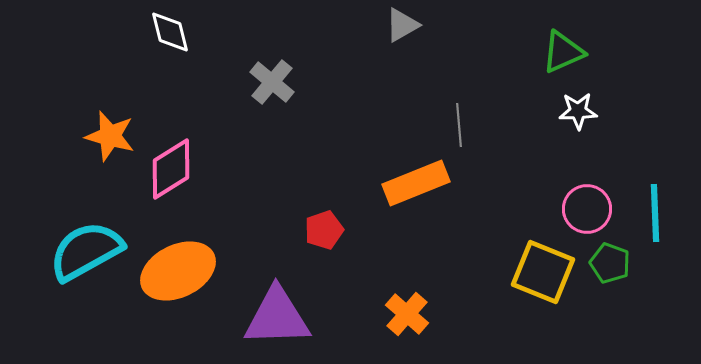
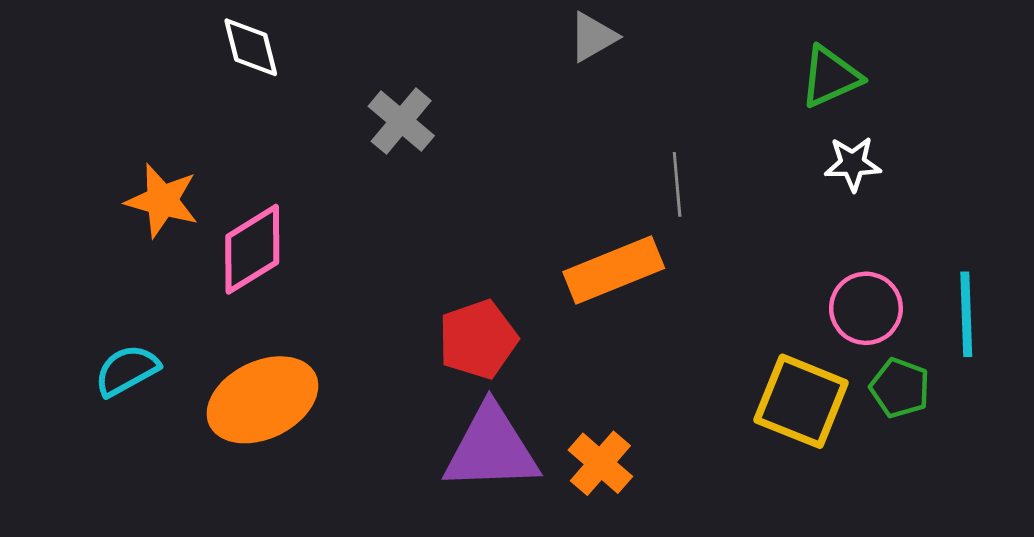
red pentagon: (324, 230) -> (478, 339), size x1.4
cyan semicircle: (86, 251) -> (127, 370), size x0.6
purple triangle: (277, 317) -> (491, 448), moved

